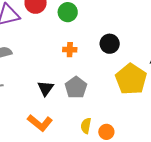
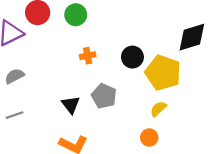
black circle: (110, 44) -> (132, 57), moved
yellow semicircle: (86, 126) -> (158, 109), moved, turned 49

